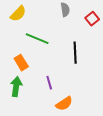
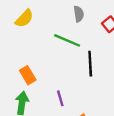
green line: (37, 39) -> (67, 40), moved

